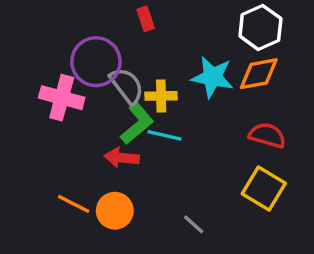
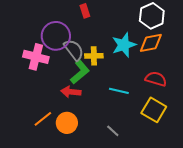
cyan star: (212, 77) -> (124, 45), turned -30
cyan line: (164, 135) -> (119, 91), moved
orange line: (74, 204) -> (43, 119), turned -66

